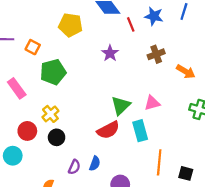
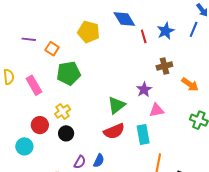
blue star: (154, 16) -> (166, 31), turned 30
purple star: (110, 53) -> (144, 90), moved
green triangle: (121, 106) -> (116, 105), moved

